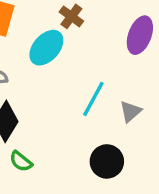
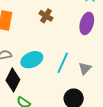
cyan ellipse: (46, 48) -> (32, 60), moved, turned 30

